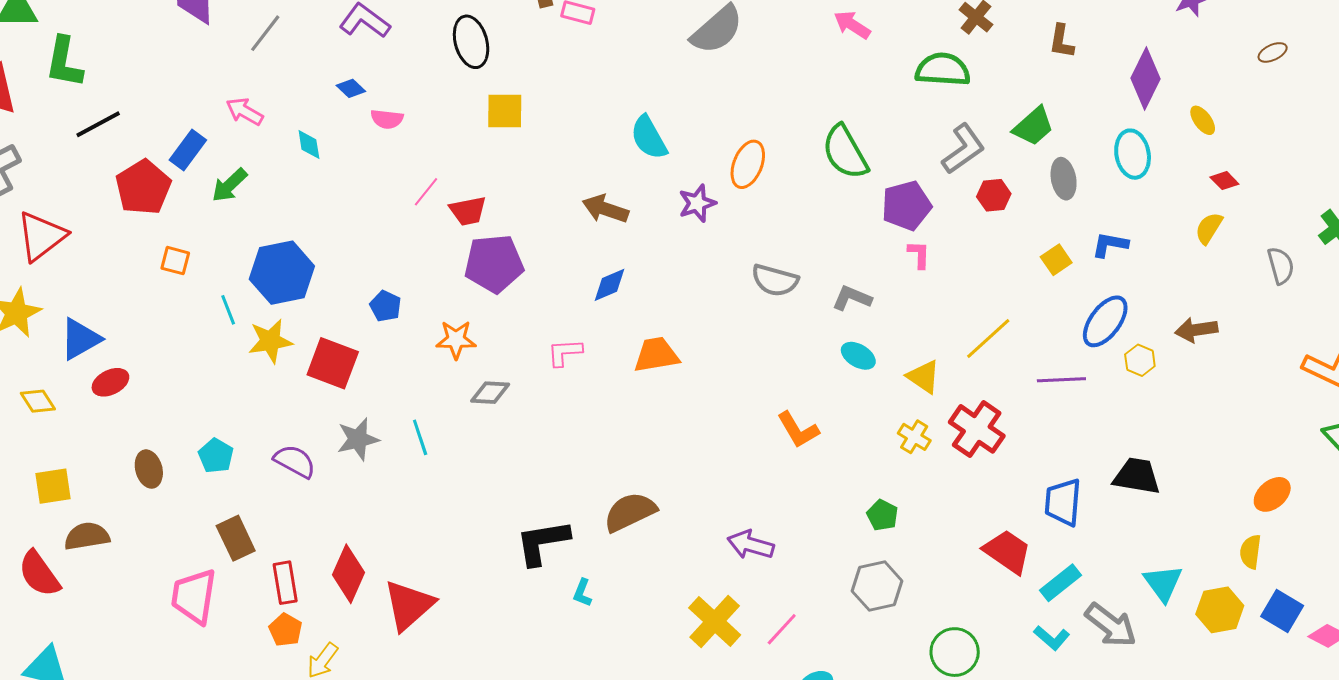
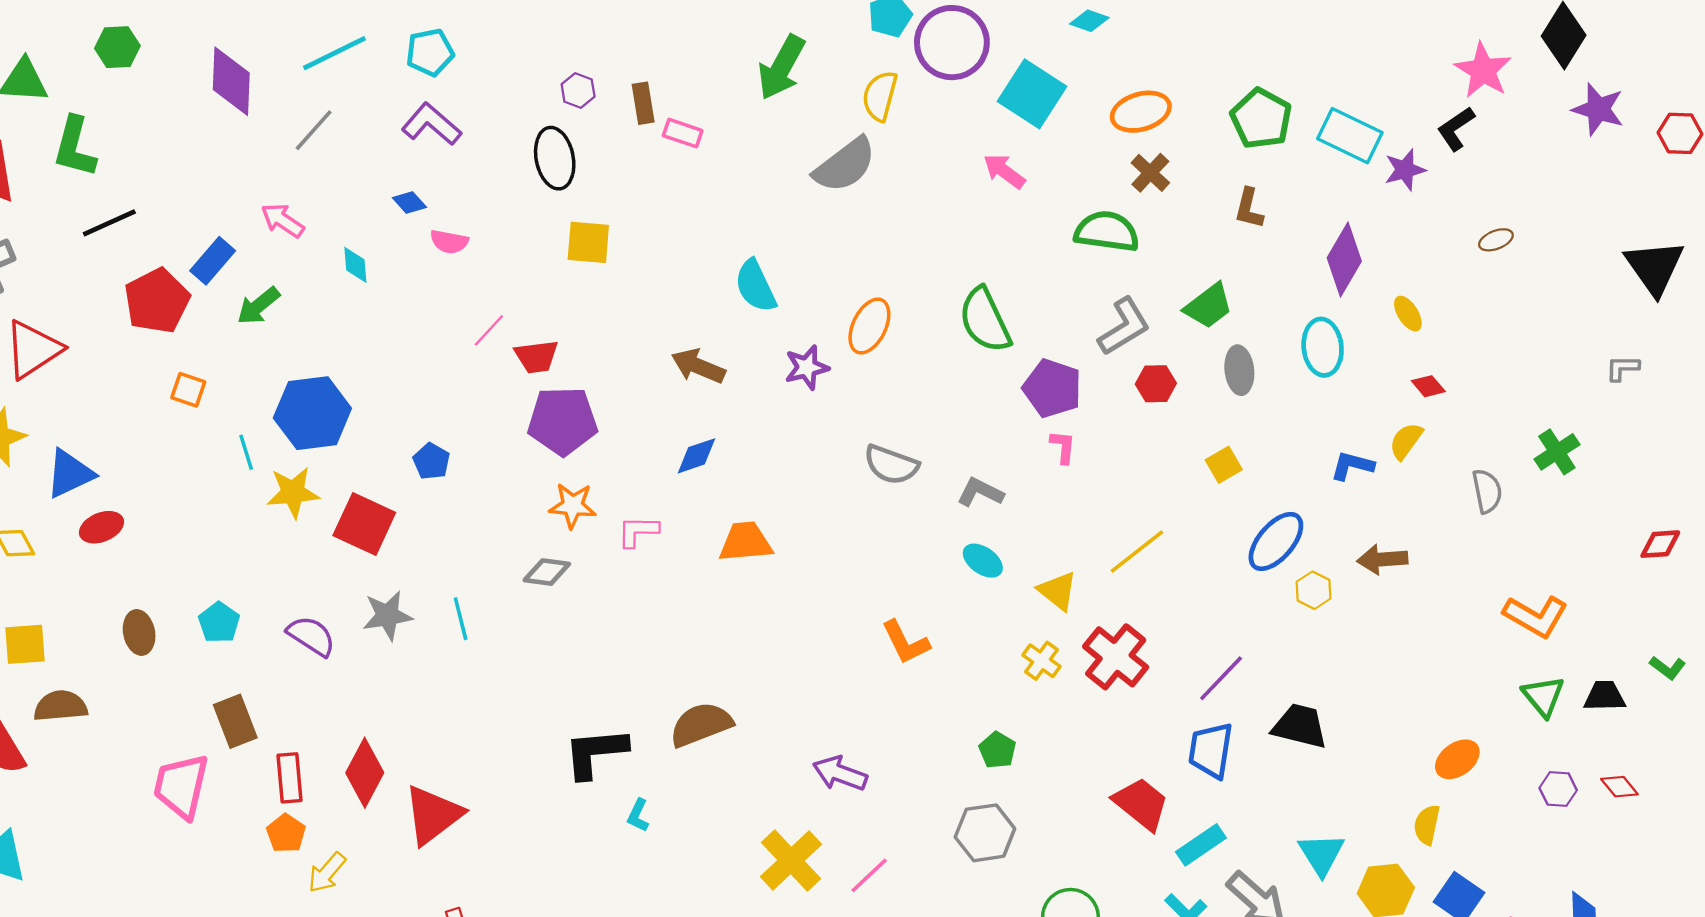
purple pentagon: (906, 206) -> (1052, 388), turned 30
blue L-shape: (1110, 245) -> (1352, 466), moved
orange star: (456, 340) -> (573, 506), moved
purple line: (1061, 380) -> (1221, 678), moved, turned -48

